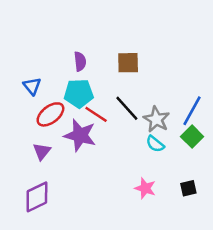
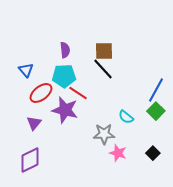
black line: (127, 108) -> (103, 69), moved
gray star: (156, 119) -> (104, 134), moved, turned -30
black square: (188, 188) -> (153, 153), turned -32

